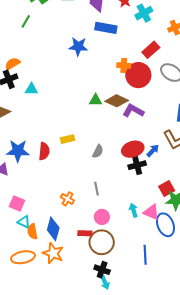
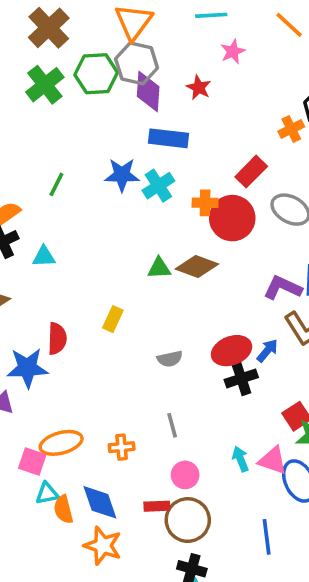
cyan cross: (144, 13) -> (158, 186), moved
green line: (26, 21) -> (56, 184), moved
purple L-shape: (133, 111) -> (283, 288), moved
yellow rectangle: (68, 139) -> (113, 319), moved, turned -48
red semicircle: (44, 151) -> (57, 339), moved
gray semicircle: (98, 151) -> (170, 359), turned 56
orange cross: (67, 199) -> (122, 447), turned -32
cyan triangle: (24, 222) -> (47, 493), turned -32
blue diamond: (53, 229) -> (100, 502), turned -30
orange ellipse: (23, 257) -> (61, 443), moved

